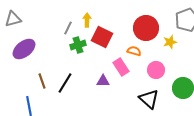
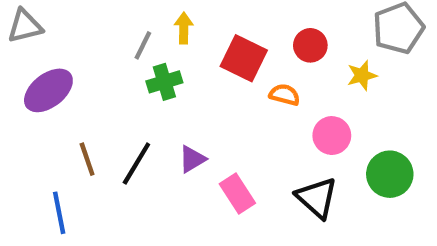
red circle: (146, 28) -> (310, 45), size x0.6
red square: (102, 37) -> (244, 58), moved
pink rectangle: (121, 67) -> (237, 193), moved
purple triangle: (103, 81) -> (192, 159), moved, turned -32

